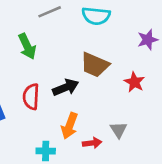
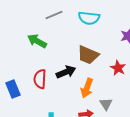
green arrow: (27, 46) -> (37, 41), turned 144
orange arrow: (70, 126) -> (87, 88), moved

